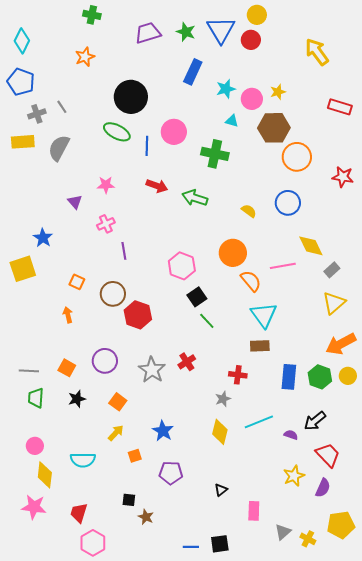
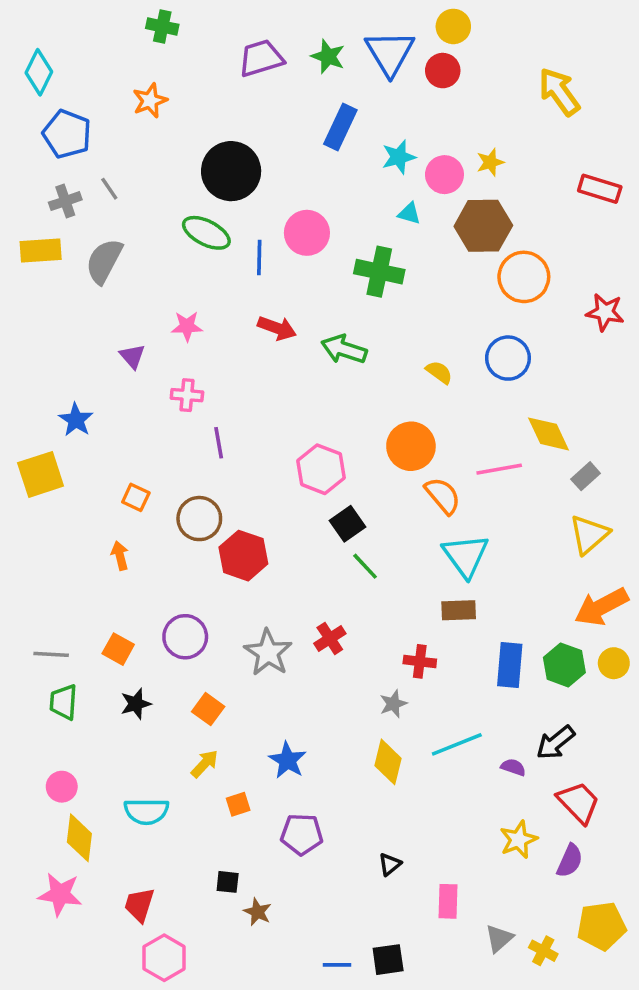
blue pentagon: (21, 82) -> (67, 134), moved
pink cross: (106, 224) -> (187, 395), turned 30

